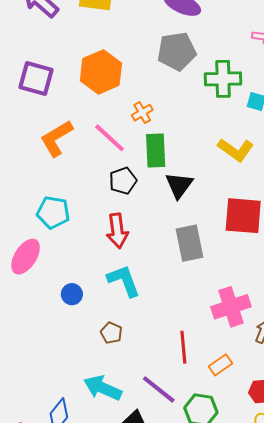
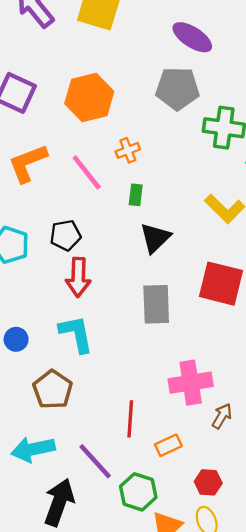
green rectangle: (156, 150) -> (136, 195), size x0.6
black pentagon: (123, 181) -> (65, 235), moved
brown pentagon: (111, 333) -> (53, 390), size x1.6
cyan arrow: (103, 388) -> (33, 449), turned -45

